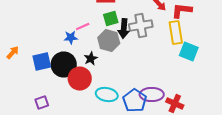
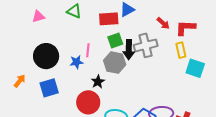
pink line: (83, 26) -> (88, 50), turned -56
yellow rectangle: (176, 32) -> (181, 50), size x0.7
black circle: (64, 64) -> (46, 56), moved

